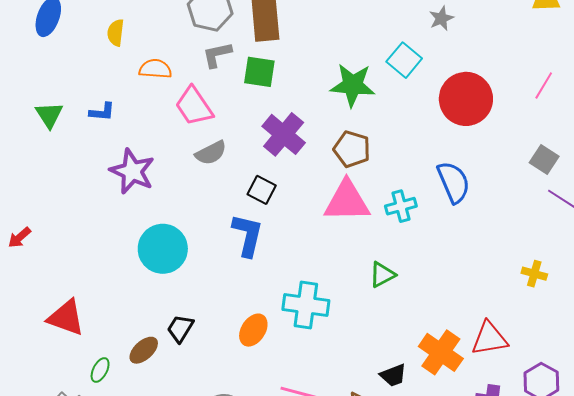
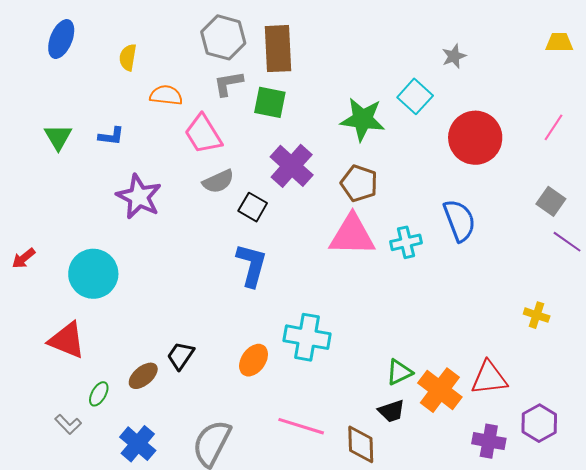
black square: (262, 190) -> (253, 207), moved
cyan circle: (163, 249) -> (93, 274), moved
green triangle: (382, 275) -> (399, 372), moved

